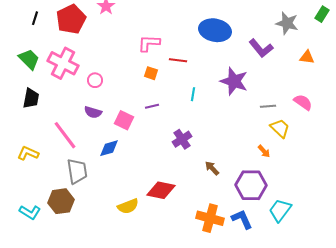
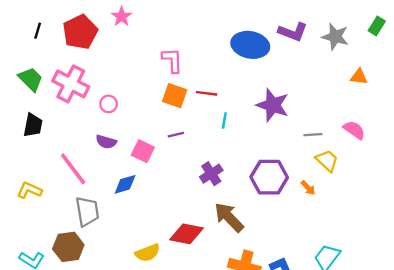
pink L-shape: (149, 43) -> (172, 60), turned 85
purple L-shape: (261, 48) -> (293, 32), moved, turned -30
red line: (178, 60) -> (207, 93), moved
orange square: (151, 73) -> (175, 96), size x1.5
brown arrow: (212, 168) -> (229, 217), moved, size x1.8
purple hexagon: (251, 185) -> (269, 177), moved

